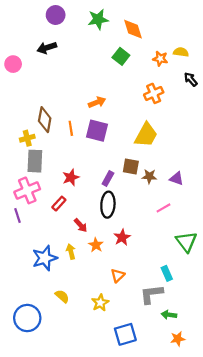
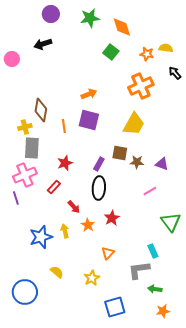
orange cross: (154, 93) -> (141, 86), size x1.4
orange line: (71, 128) -> (64, 126), moved

